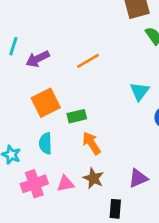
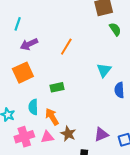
cyan line: (13, 46) -> (18, 24), moved
orange line: (88, 61) -> (66, 47), turned -30
orange square: (46, 103) -> (23, 73), moved
orange arrow: (92, 143) -> (52, 117), moved

